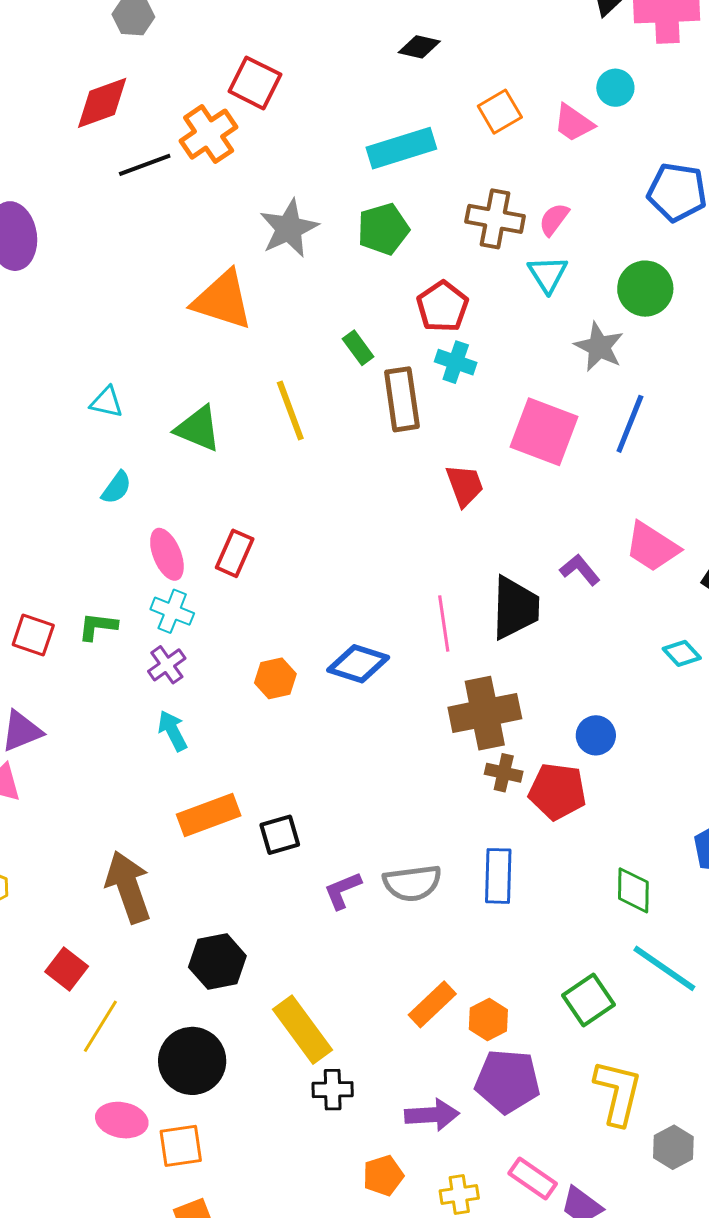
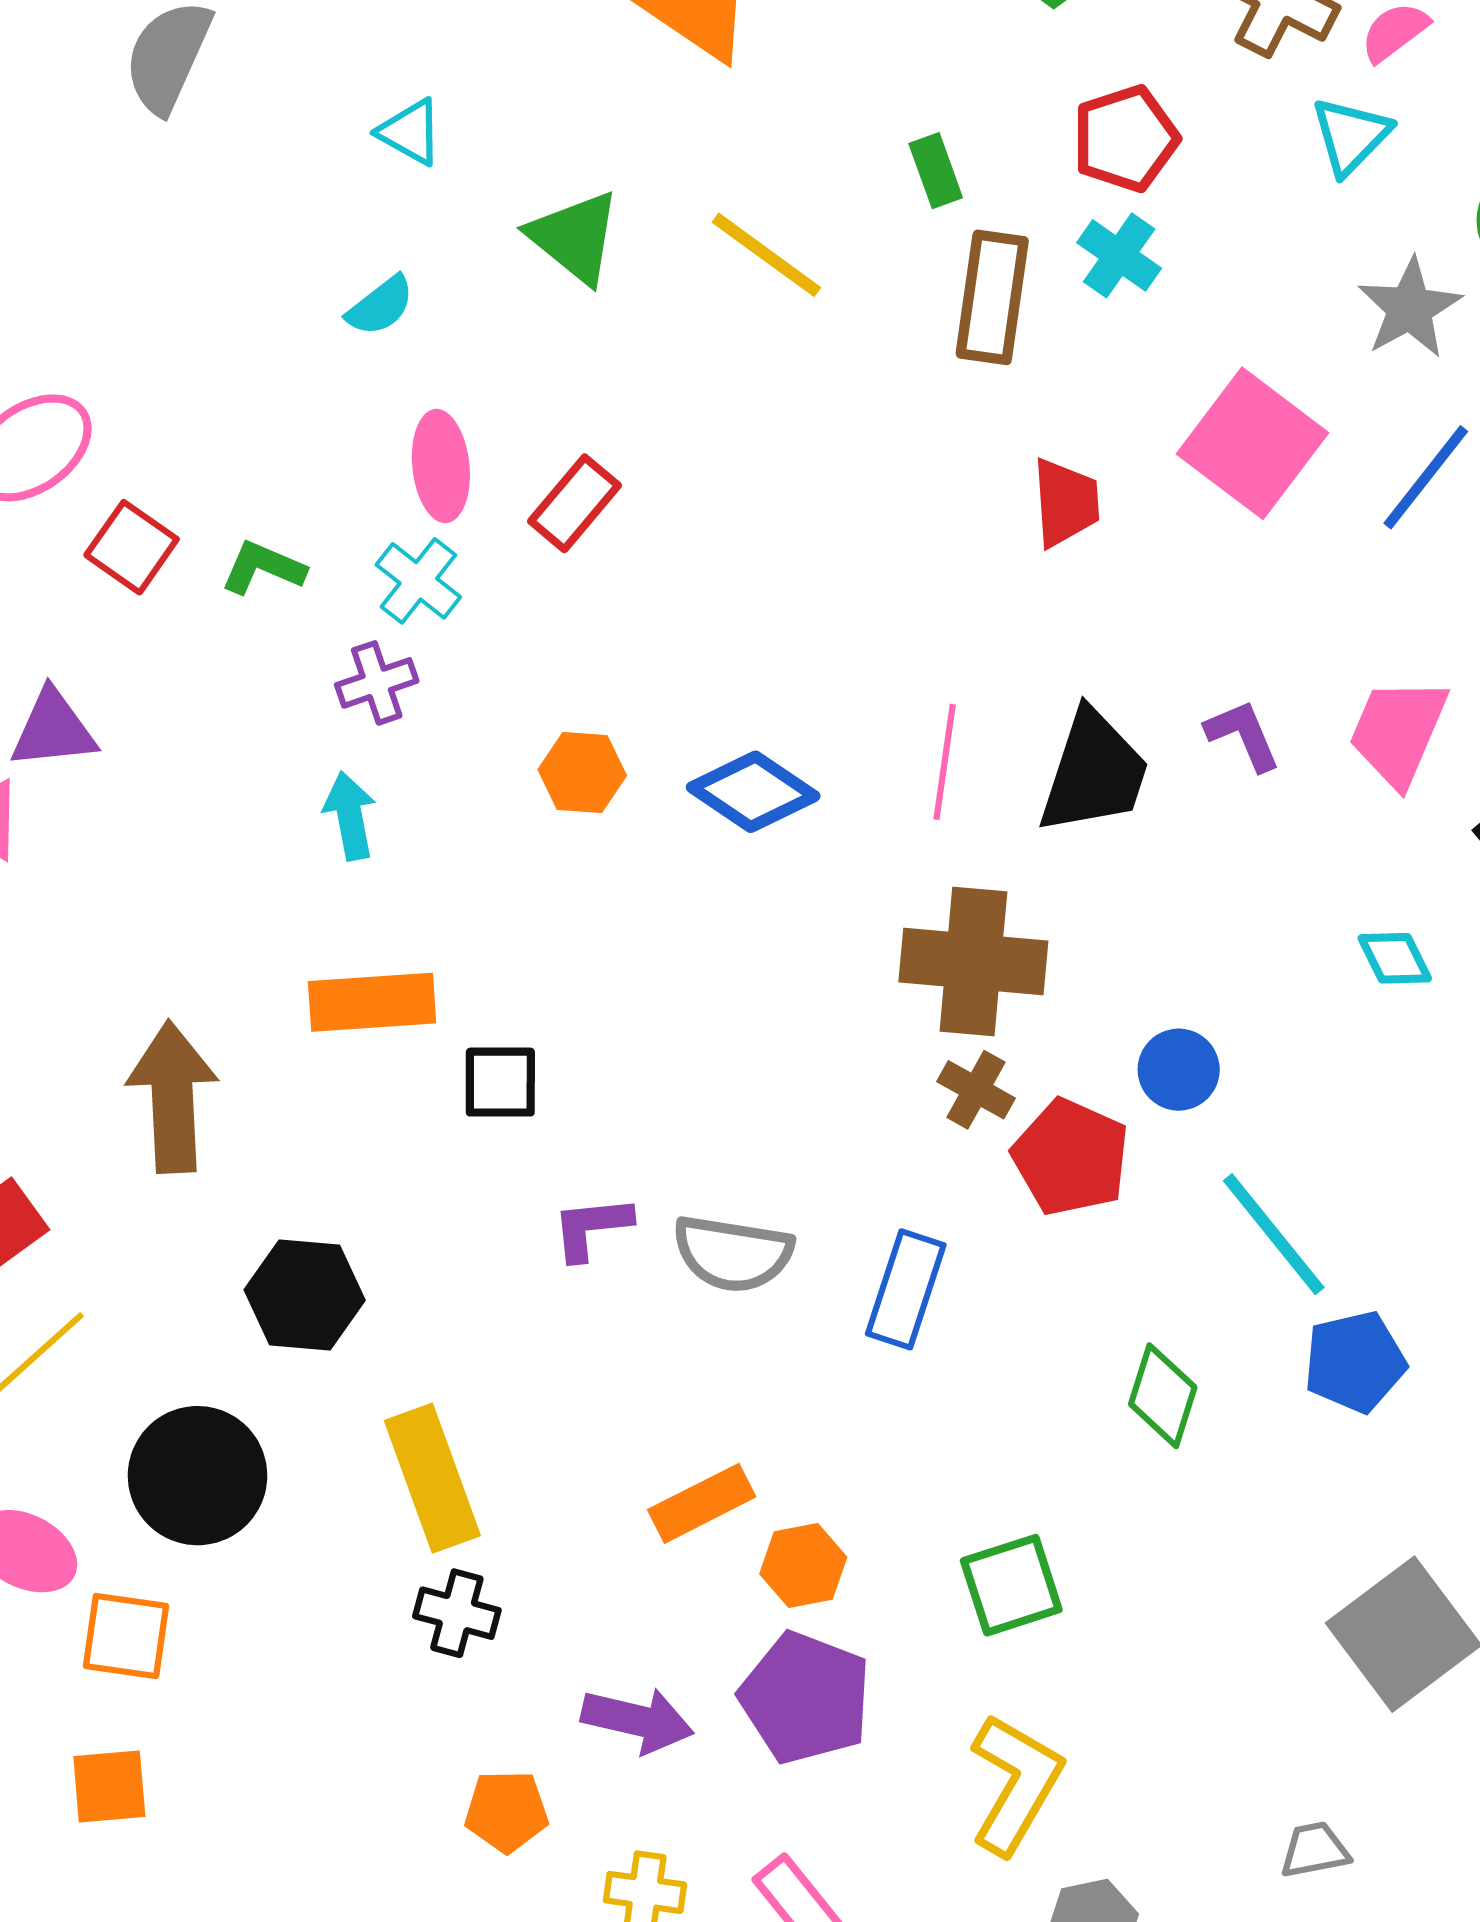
yellow line: (290, 410) -> (766, 255), turned -50
pink trapezoid: (652, 547) -> (1398, 732), turned 64
cyan line: (664, 968) -> (1274, 1234), moved

